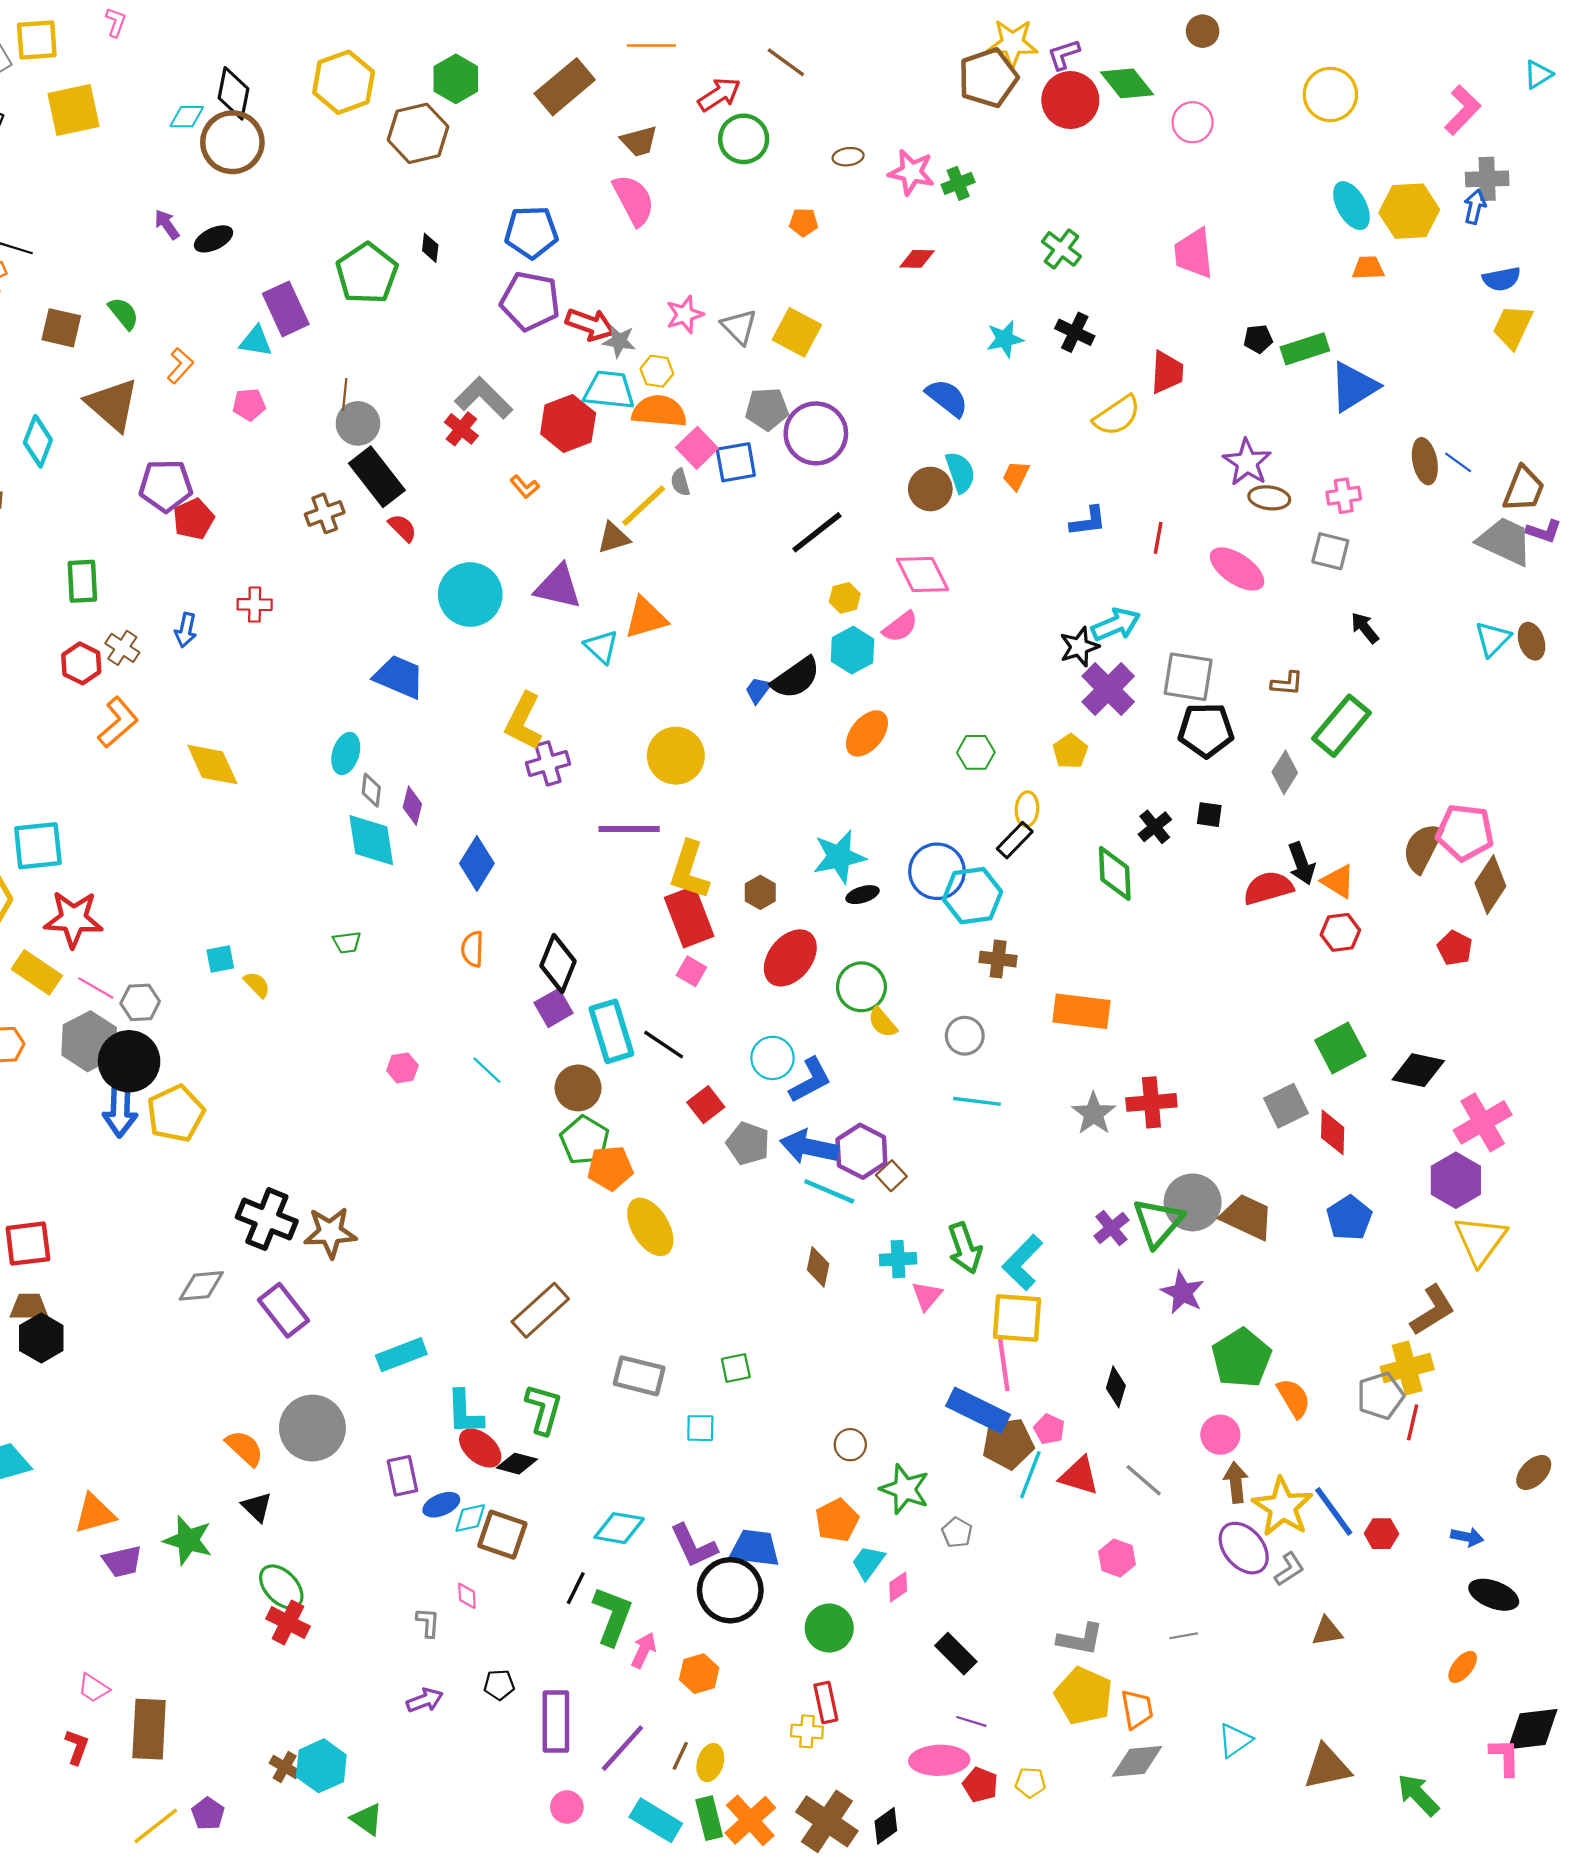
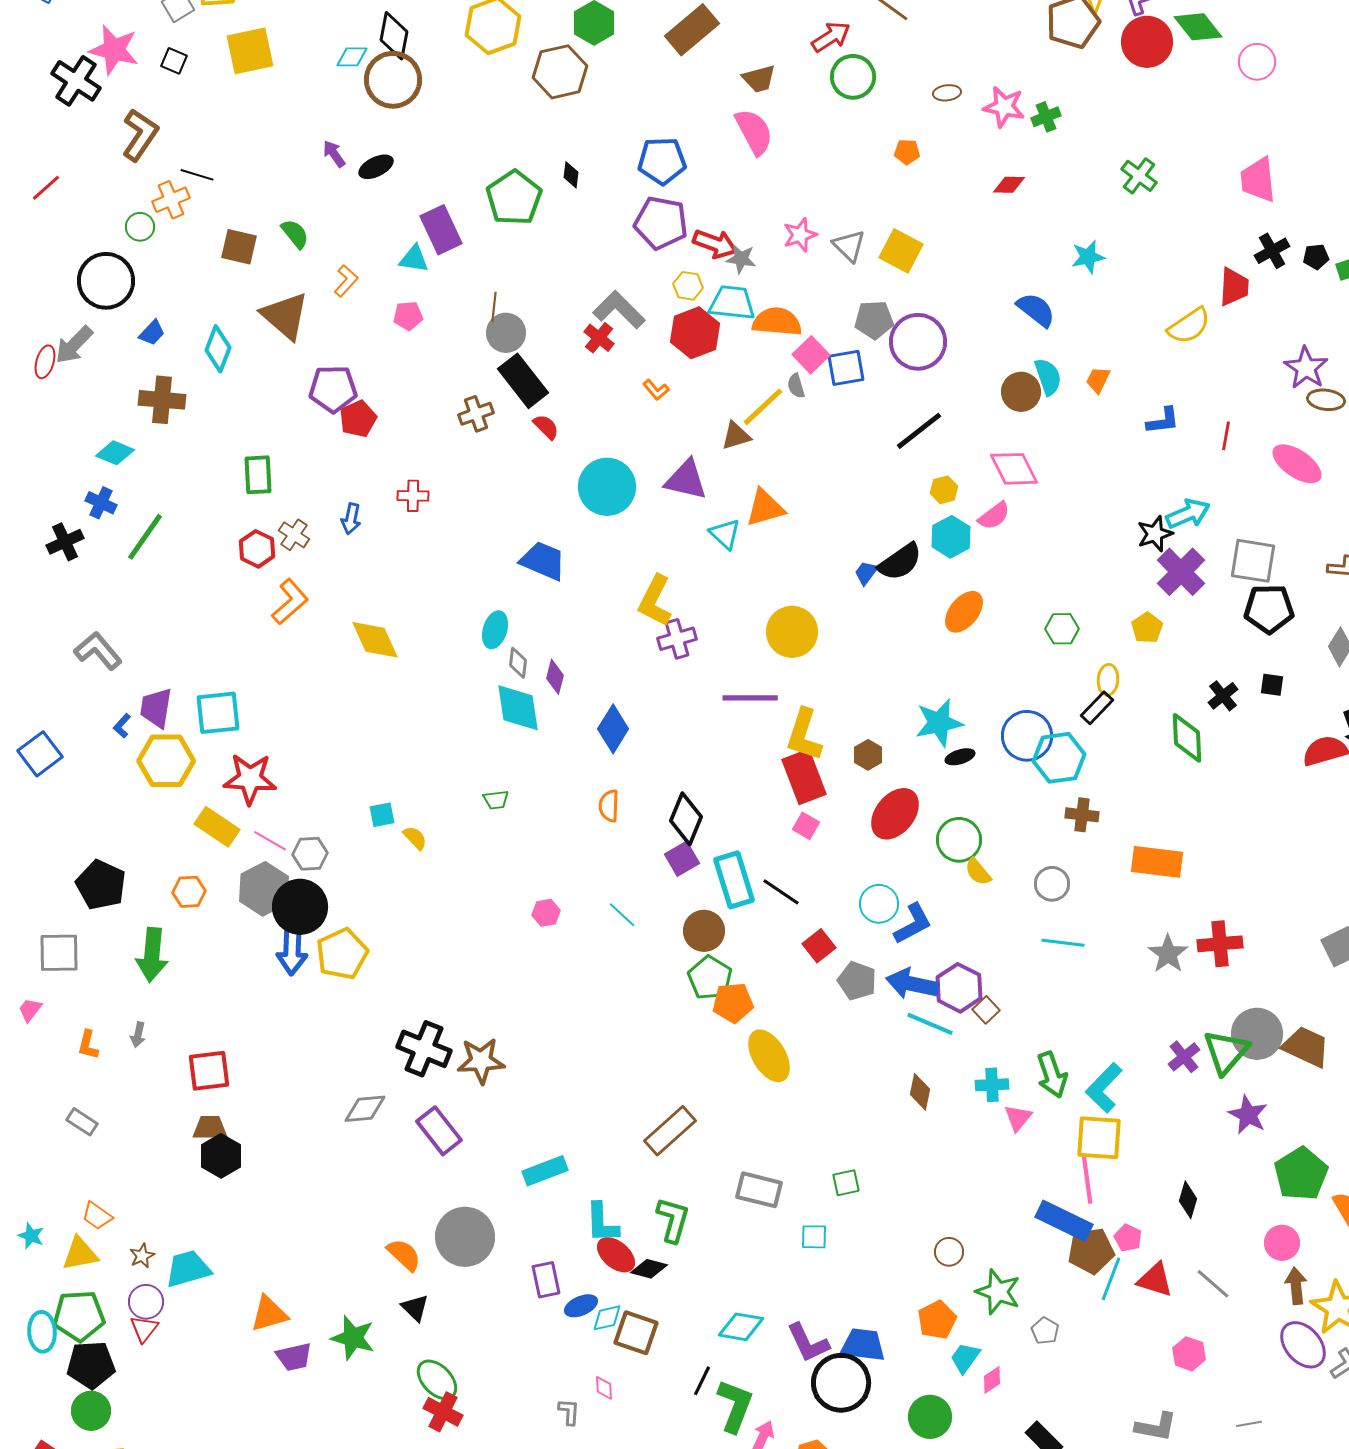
black cross: (1075, 332) -> (1272, 251), moved, turned 36
yellow hexagon: (657, 371) -> (688, 286), moved

